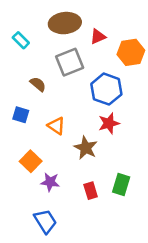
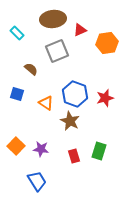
blue hexagon: (106, 89) -> (75, 94), moved
red star: (109, 123) -> (105, 98), moved
orange square: (31, 161) -> (16, 146), moved

